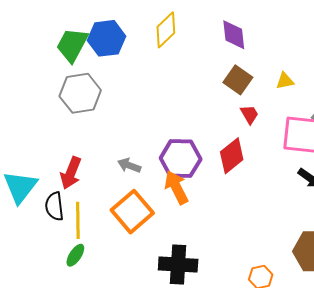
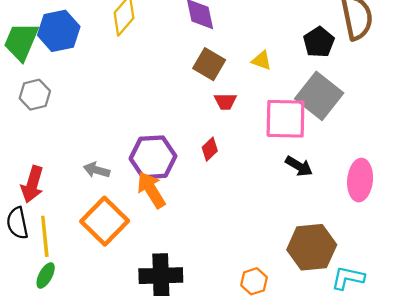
yellow triangle: (285, 81) -> (262, 60), turned 36
gray hexagon: (80, 93) -> (35, 95), size x0.7
red trapezoid: (249, 114) -> (225, 101), turned 125
red diamond: (232, 156) -> (210, 149), size x0.6

